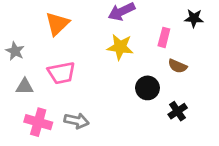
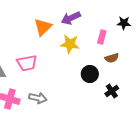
orange triangle: (57, 24) -> (43, 27), moved
brown semicircle: (178, 66) -> (112, 58), turned -40

